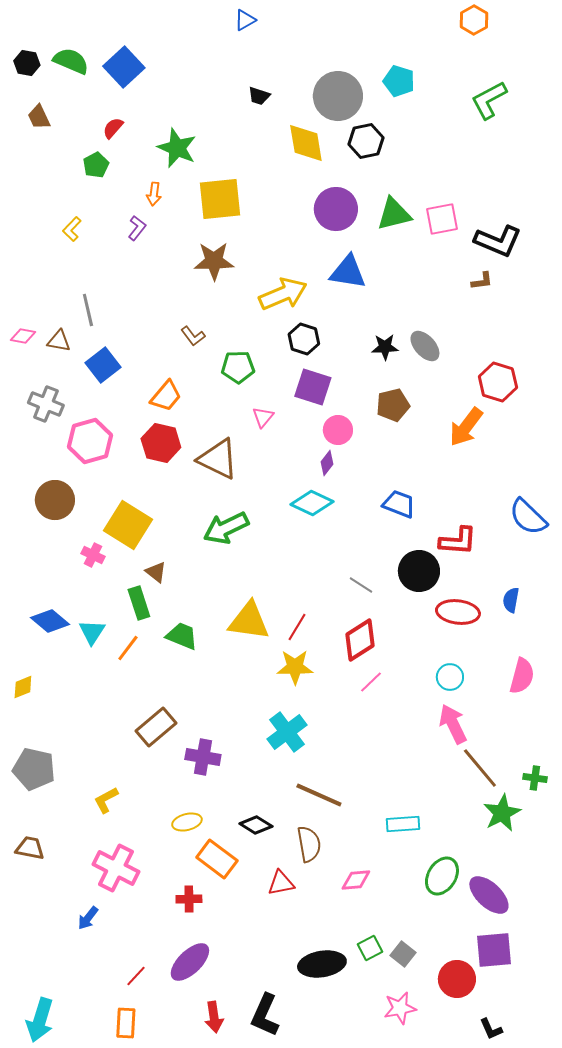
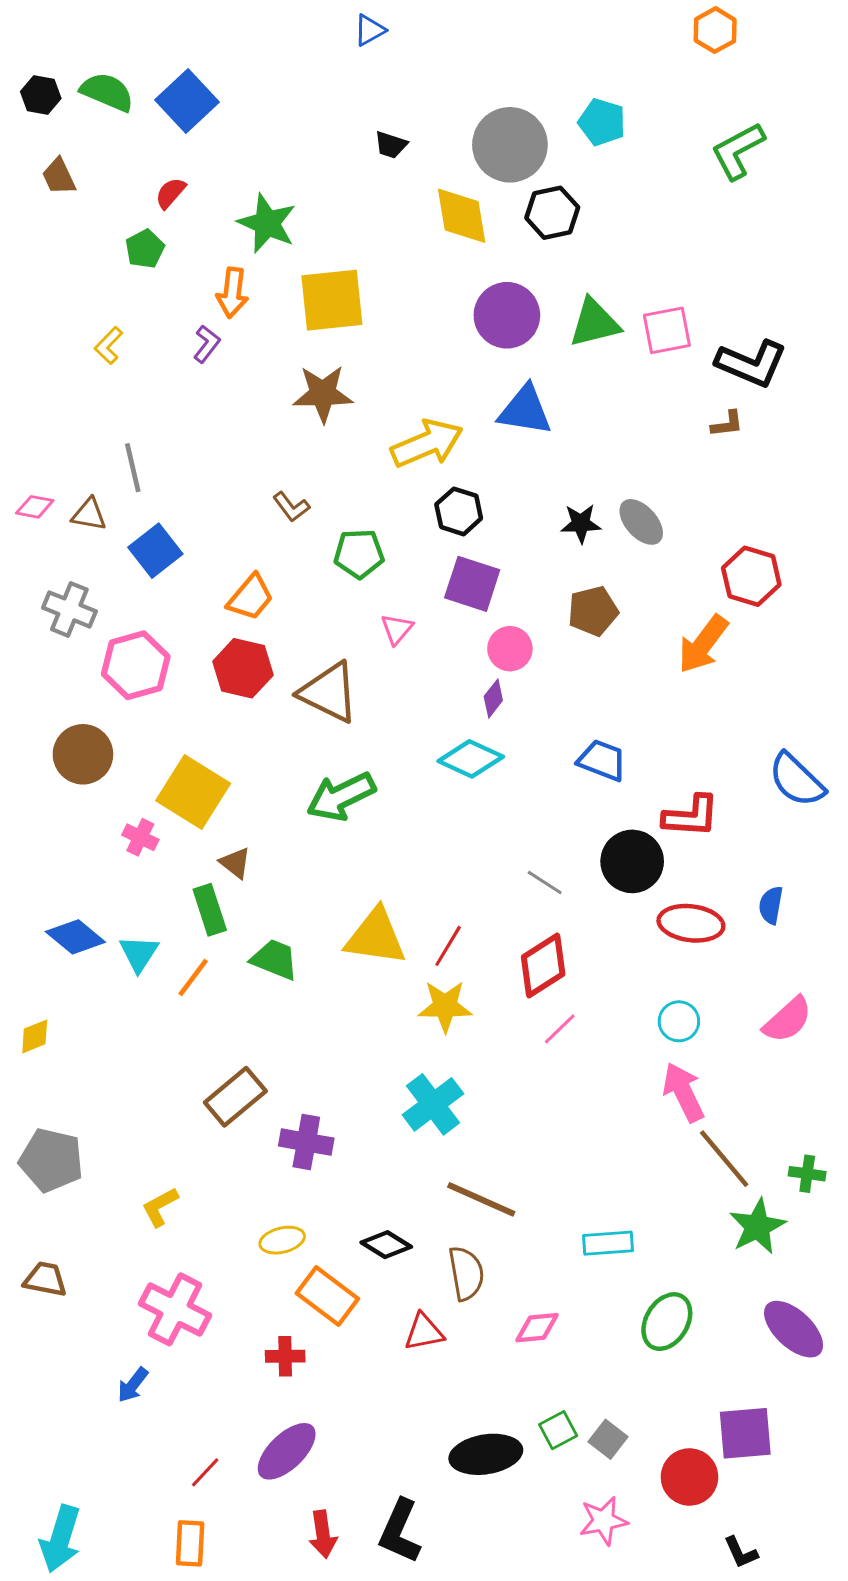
orange arrow: (154, 194) -> (232, 293), size x1.4
pink semicircle: (522, 676) -> (788, 1020), turned 33
purple ellipse: (489, 895) -> (794, 1329), moved

